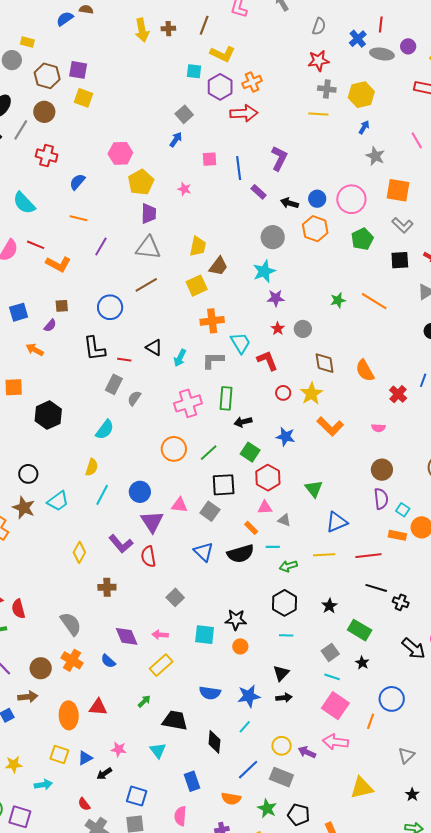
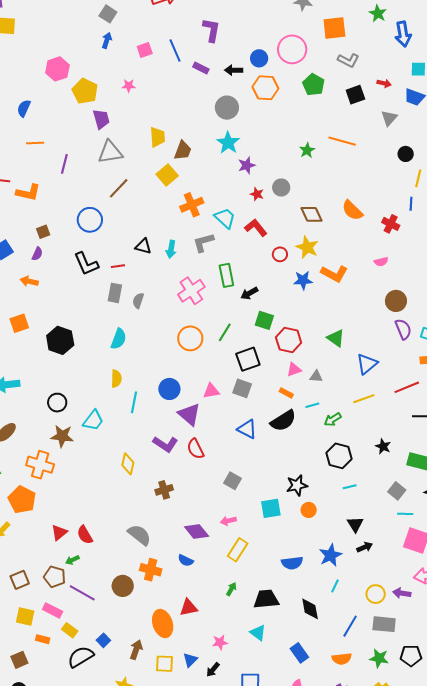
blue star: (285, 437) -> (303, 280), moved
brown arrow: (28, 697) -> (136, 650), moved, turned -48

